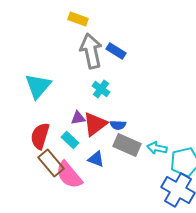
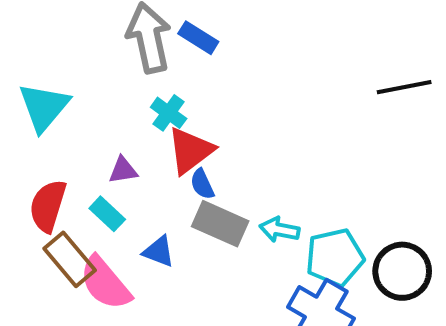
red triangle: (95, 124) -> (190, 150), moved
blue semicircle: (118, 125) -> (202, 184), turned 63

